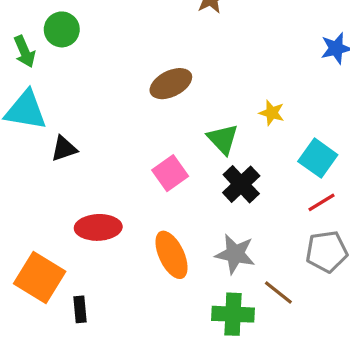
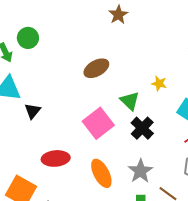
black triangle: (64, 149) -> (33, 111), turned -30
pink square: (170, 173) -> (98, 123), size x1.4
gray star: (235, 254) -> (140, 171), turned 30

